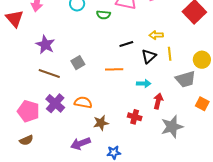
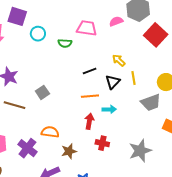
yellow arrow: (156, 35) -> (119, 60), turned 48
orange line: (114, 69) -> (90, 96), moved
red arrow: (158, 101) -> (89, 121), moved
purple cross: (55, 103) -> (27, 148), moved

